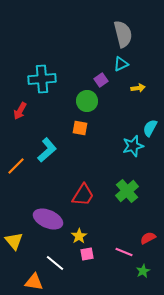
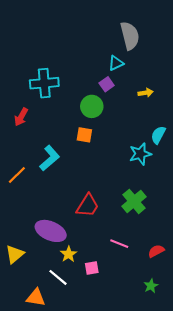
cyan triangle: (121, 64) -> (116, 63), moved
yellow star: (79, 236) -> (69, 254), moved
yellow triangle: (14, 241) -> (15, 254), turned 30
pink line: (124, 252) -> (119, 244), moved

